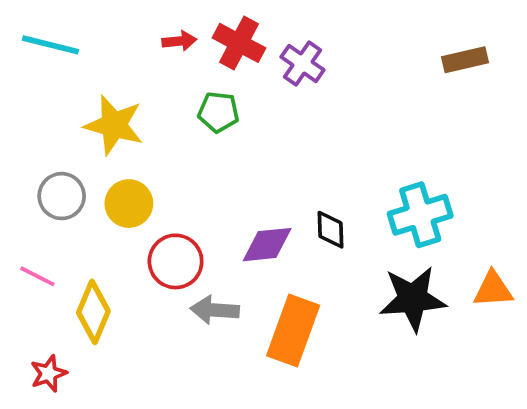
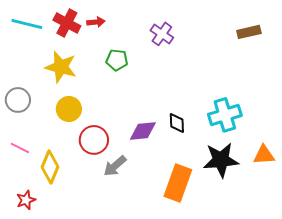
red cross: (239, 43) -> (67, 23), moved
gray circle: (62, 196) -> (18, 100), moved
gray arrow: (215, 310) -> (115, 166), turned -45
orange rectangle: (293, 331) -> (178, 183), moved

